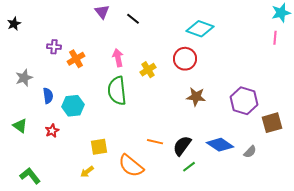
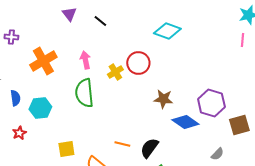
purple cross: (54, 47) -> (11, 37), moved
orange cross: (76, 59) -> (43, 61), size x1.5
red circle: (185, 59) -> (138, 63), moved
blue diamond: (220, 145) -> (185, 122), moved

